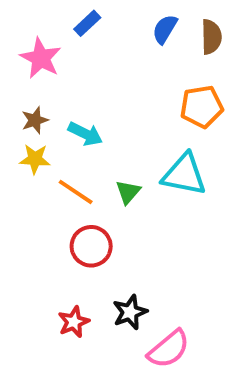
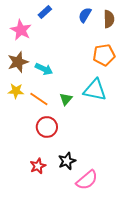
brown star: (35, 120) -> (18, 62), size x1.5
yellow star: (35, 159) -> (16, 91), moved

